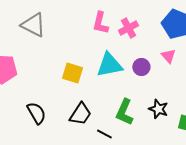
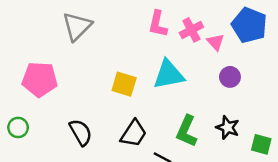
gray triangle: (33, 25) -> (77, 26), turned 48
pink triangle: (168, 56) -> (216, 42), moved
purple circle: (141, 67) -> (230, 77), moved

